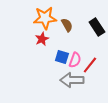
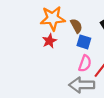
blue square: (62, 57) -> (84, 42), moved

